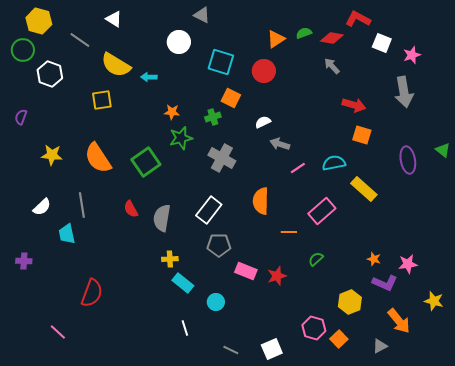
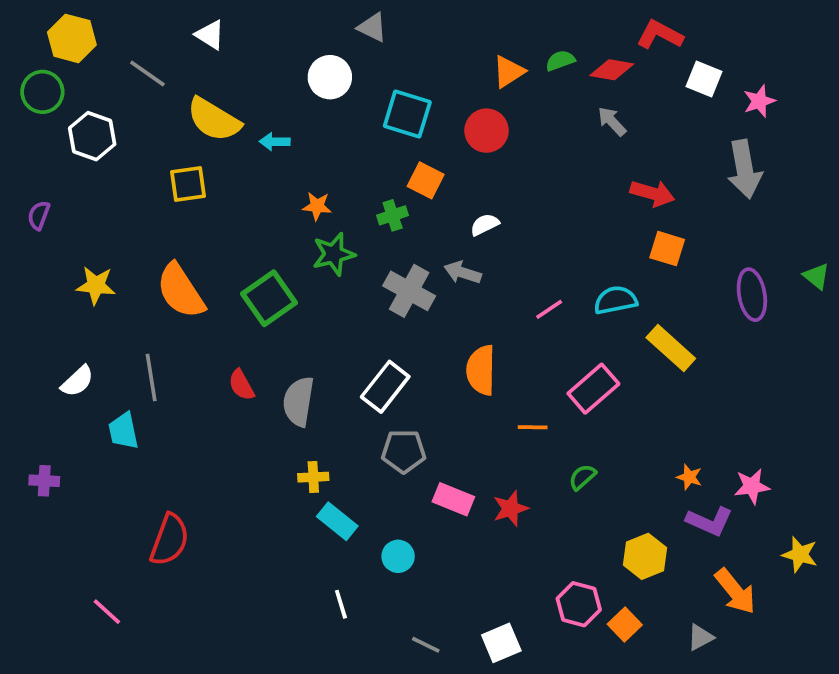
gray arrow: (280, 144) -> (463, 272), moved

